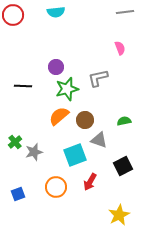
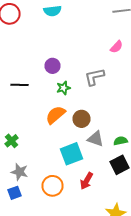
pink semicircle: (120, 48) -> (116, 47), turned 64
green star: (67, 89) -> (64, 88), size x0.6
green semicircle: (124, 121) -> (120, 141), moved
gray star: (34, 152) -> (20, 172), moved, turned 30

